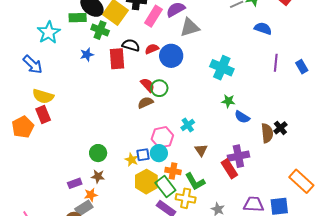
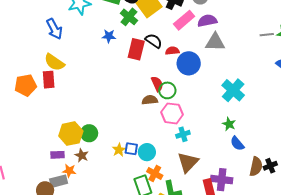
pink hexagon: (162, 137) -> (172, 113), moved
brown triangle: (201, 150) -> (188, 162), size x1.6
yellow hexagon: (146, 182) -> (71, 134), moved

